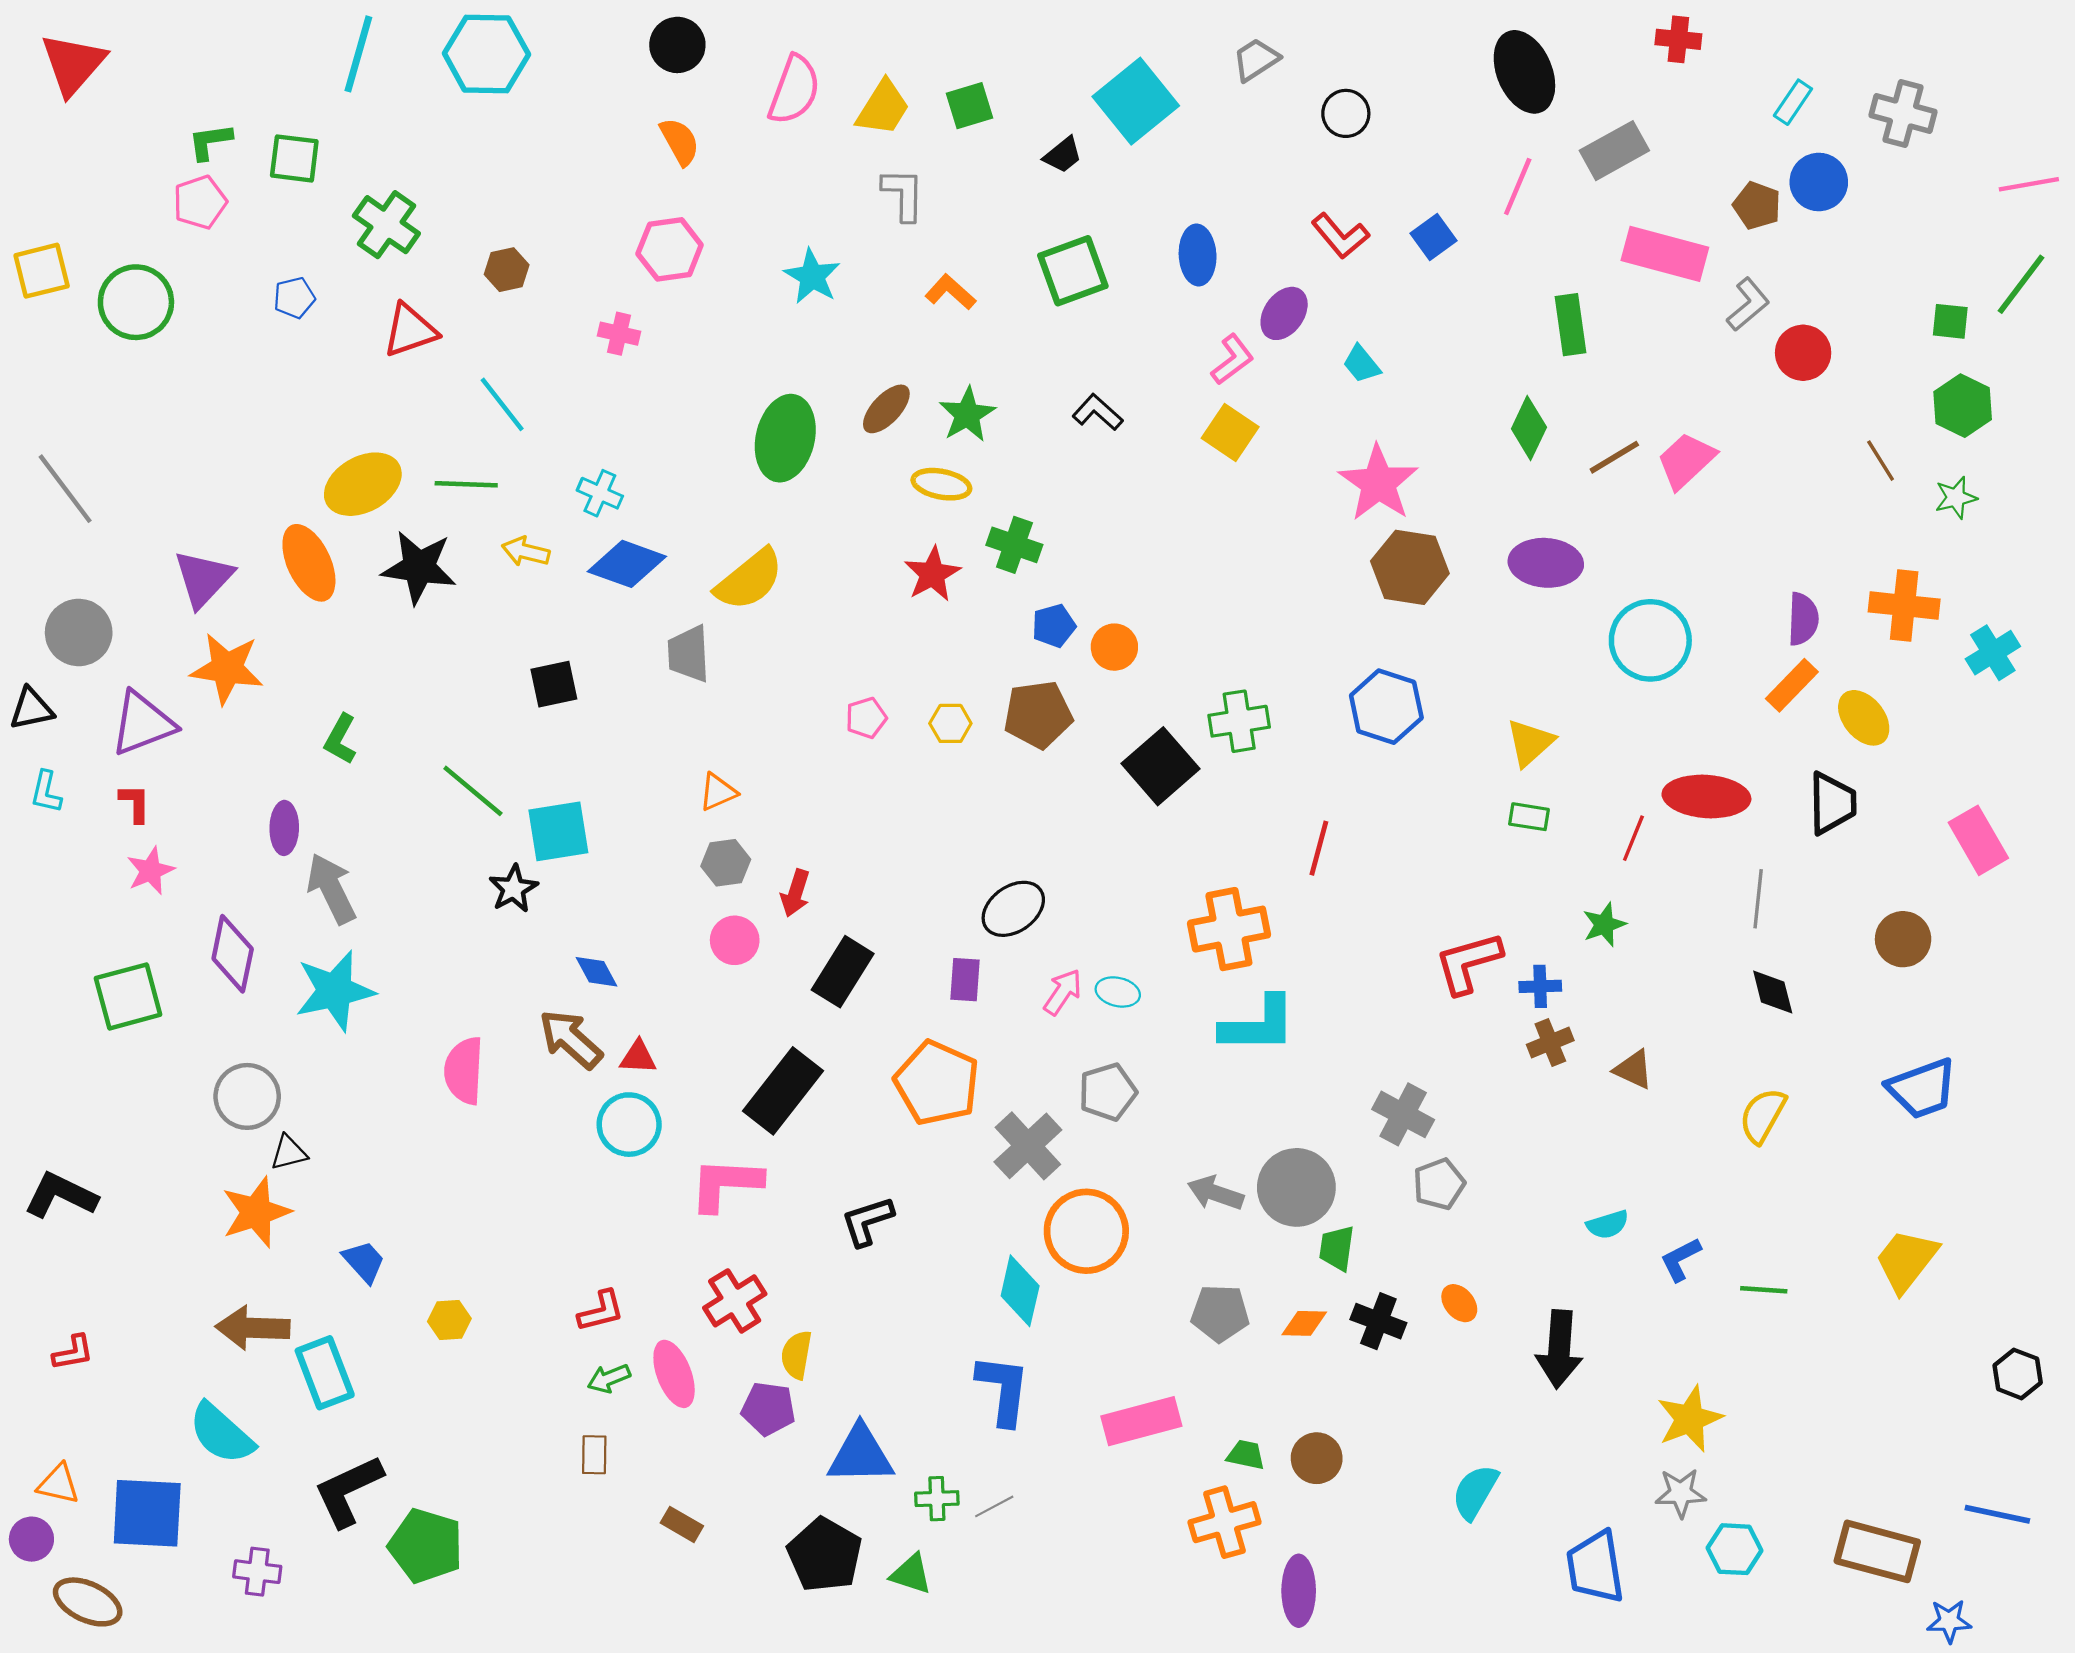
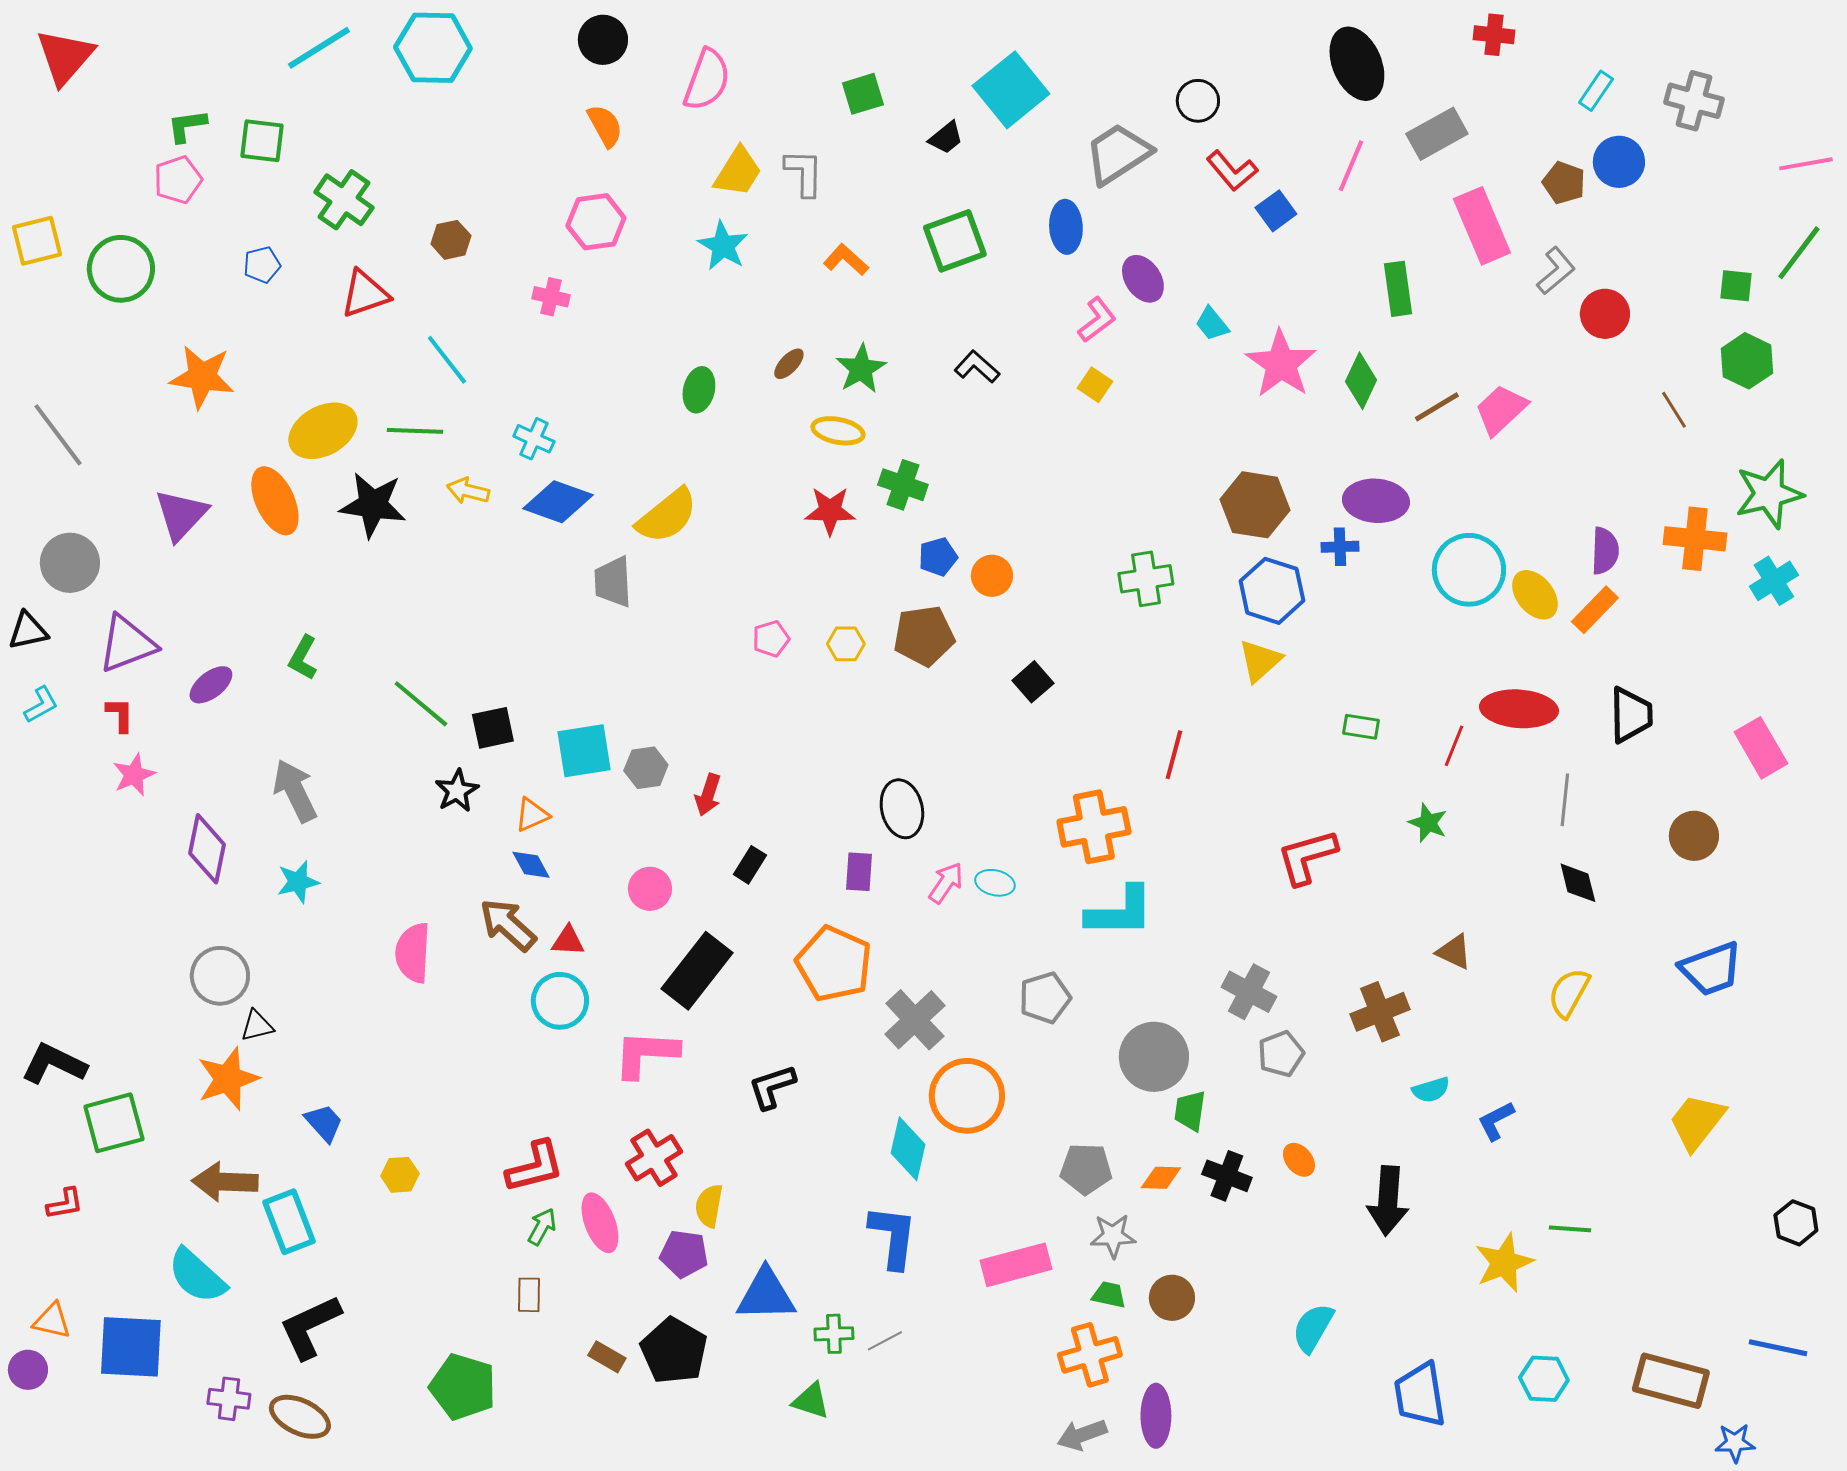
cyan line: (358, 54) -> (319, 48), turned 42
gray trapezoid: (1256, 60) -> (1118, 154), moved, size x1.6
yellow trapezoid: (883, 108) -> (738, 172), moved
red L-shape: (1340, 236) -> (1232, 171), moved
pink rectangle: (1665, 254) -> (1482, 226), turned 52
purple ellipse: (1284, 313) -> (1143, 279), turned -69
brown ellipse: (886, 409) -> (789, 364), size x0.7
yellow square: (1230, 433) -> (1095, 385), size x0.7
green ellipse: (785, 438) -> (699, 390), size x0.6
pink star: (1378, 483) -> (1281, 364), moved
green star: (1956, 498) -> (1769, 494), moved, size x1.8
red star: (932, 574) -> (830, 511), turned 30
orange star: (227, 668) -> (202, 377), moved
black square: (554, 684) -> (493, 728), moved
blue hexagon: (1386, 707) -> (1272, 591), moved
yellow ellipse: (1864, 718) -> (1535, 595), moved
green cross: (1239, 721) -> (1146, 579), moved
yellow triangle: (1530, 743) -> (1260, 661), moved
black square: (1160, 766) -> (1033, 682), size x0.6
cyan L-shape: (46, 792) -> (41, 705), turned -132
orange triangle: (718, 792) -> (532, 815), moved
purple ellipse: (284, 828) -> (211, 685), moved, turned 51
cyan square: (558, 831) -> (584, 751), moved
black ellipse: (1013, 909) -> (902, 809), turned -68
green star: (1604, 925) -> (1428, 823), turned -30
pink circle: (735, 940) -> (650, 889), moved
black rectangle: (843, 972) -> (750, 865), size x0.6
blue cross: (1540, 986) -> (1340, 547), moved
cyan star: (335, 991) -> (298, 882), size x0.6
green square: (128, 996) -> (114, 1123), moved
brown cross: (1550, 1043) -> (1380, 1012), moved, size x1.4
gray pentagon: (1108, 1092) -> (1045, 998), moved
gray arrow: (1216, 1193) -> (1082, 1435), moved, turned -39
green line: (1764, 1290) -> (1570, 1229), moved
red L-shape: (601, 1311) -> (535, 1167), size x1.4
green arrow: (609, 1378) -> (542, 1227), turned 141
gray star: (1681, 1493) -> (1113, 1236), moved
green pentagon: (426, 1546) -> (463, 1387), moved
black pentagon: (825, 1555) -> (674, 1351), moved
brown ellipse: (88, 1602) -> (300, 1417), moved

